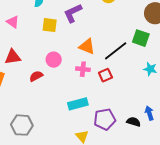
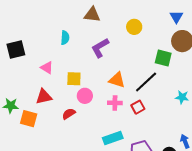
pink triangle: (13, 22) -> (47, 68), moved
yellow square: (50, 25) -> (74, 79), moved
green square: (141, 38) -> (163, 58), moved

